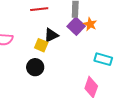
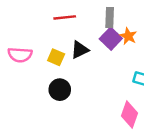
yellow square: (41, 45) -> (56, 57), moved

